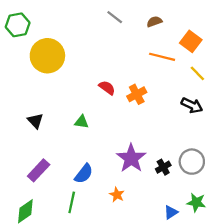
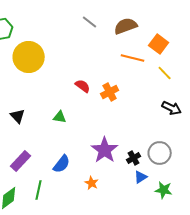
brown semicircle: (154, 22) -> (126, 26), size x1.6
black arrow: (192, 105) -> (172, 108), moved
green line: (72, 202) -> (39, 190), moved
blue triangle: (171, 212) -> (141, 177), moved

